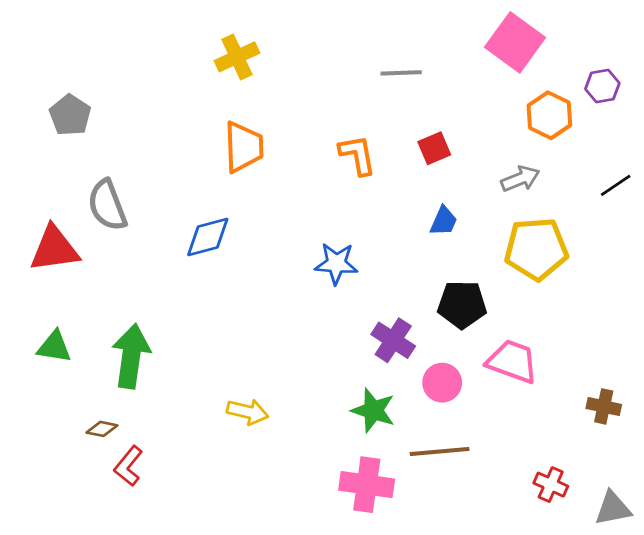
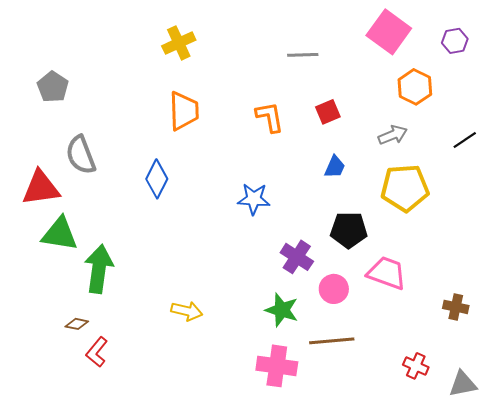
purple hexagon: (602, 86) -> (455, 41), moved
blue diamond: (208, 237) -> (157, 179), turned -48
green triangle: (54, 347) -> (60, 234), moved, size x1.4

